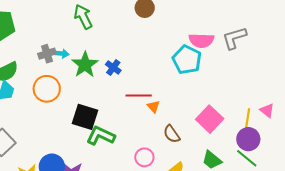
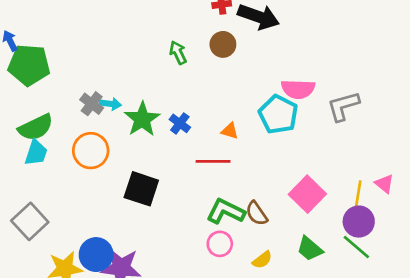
green arrow: (83, 17) -> (178, 53), moved, size x0.7
gray L-shape: (234, 38) -> (343, 106), moved
gray cross: (47, 54) -> (92, 104), turned -36
orange triangle: (153, 106) -> (230, 131), moved, turned -32
green L-shape: (101, 136) -> (226, 211), moved

